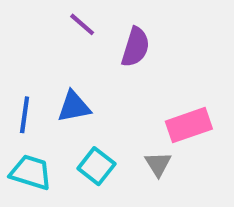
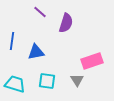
blue line: (25, 115) -> (12, 41), moved
cyan square: (96, 166) -> (47, 81), turned -30

